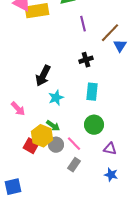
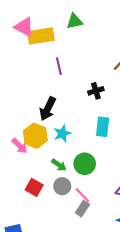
purple line: (83, 24) -> (59, 66), moved
green circle: (94, 125) -> (85, 164), moved
yellow hexagon: (42, 136) -> (35, 136), moved
pink line: (74, 144) -> (82, 195), moved

